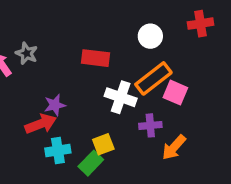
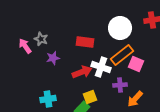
white circle: (150, 36) -> (120, 28), size x1.5
purple star: (55, 105) -> (53, 58), moved
red arrow: (41, 124) -> (82, 72), moved
cyan cross: (58, 151) -> (48, 99), moved

